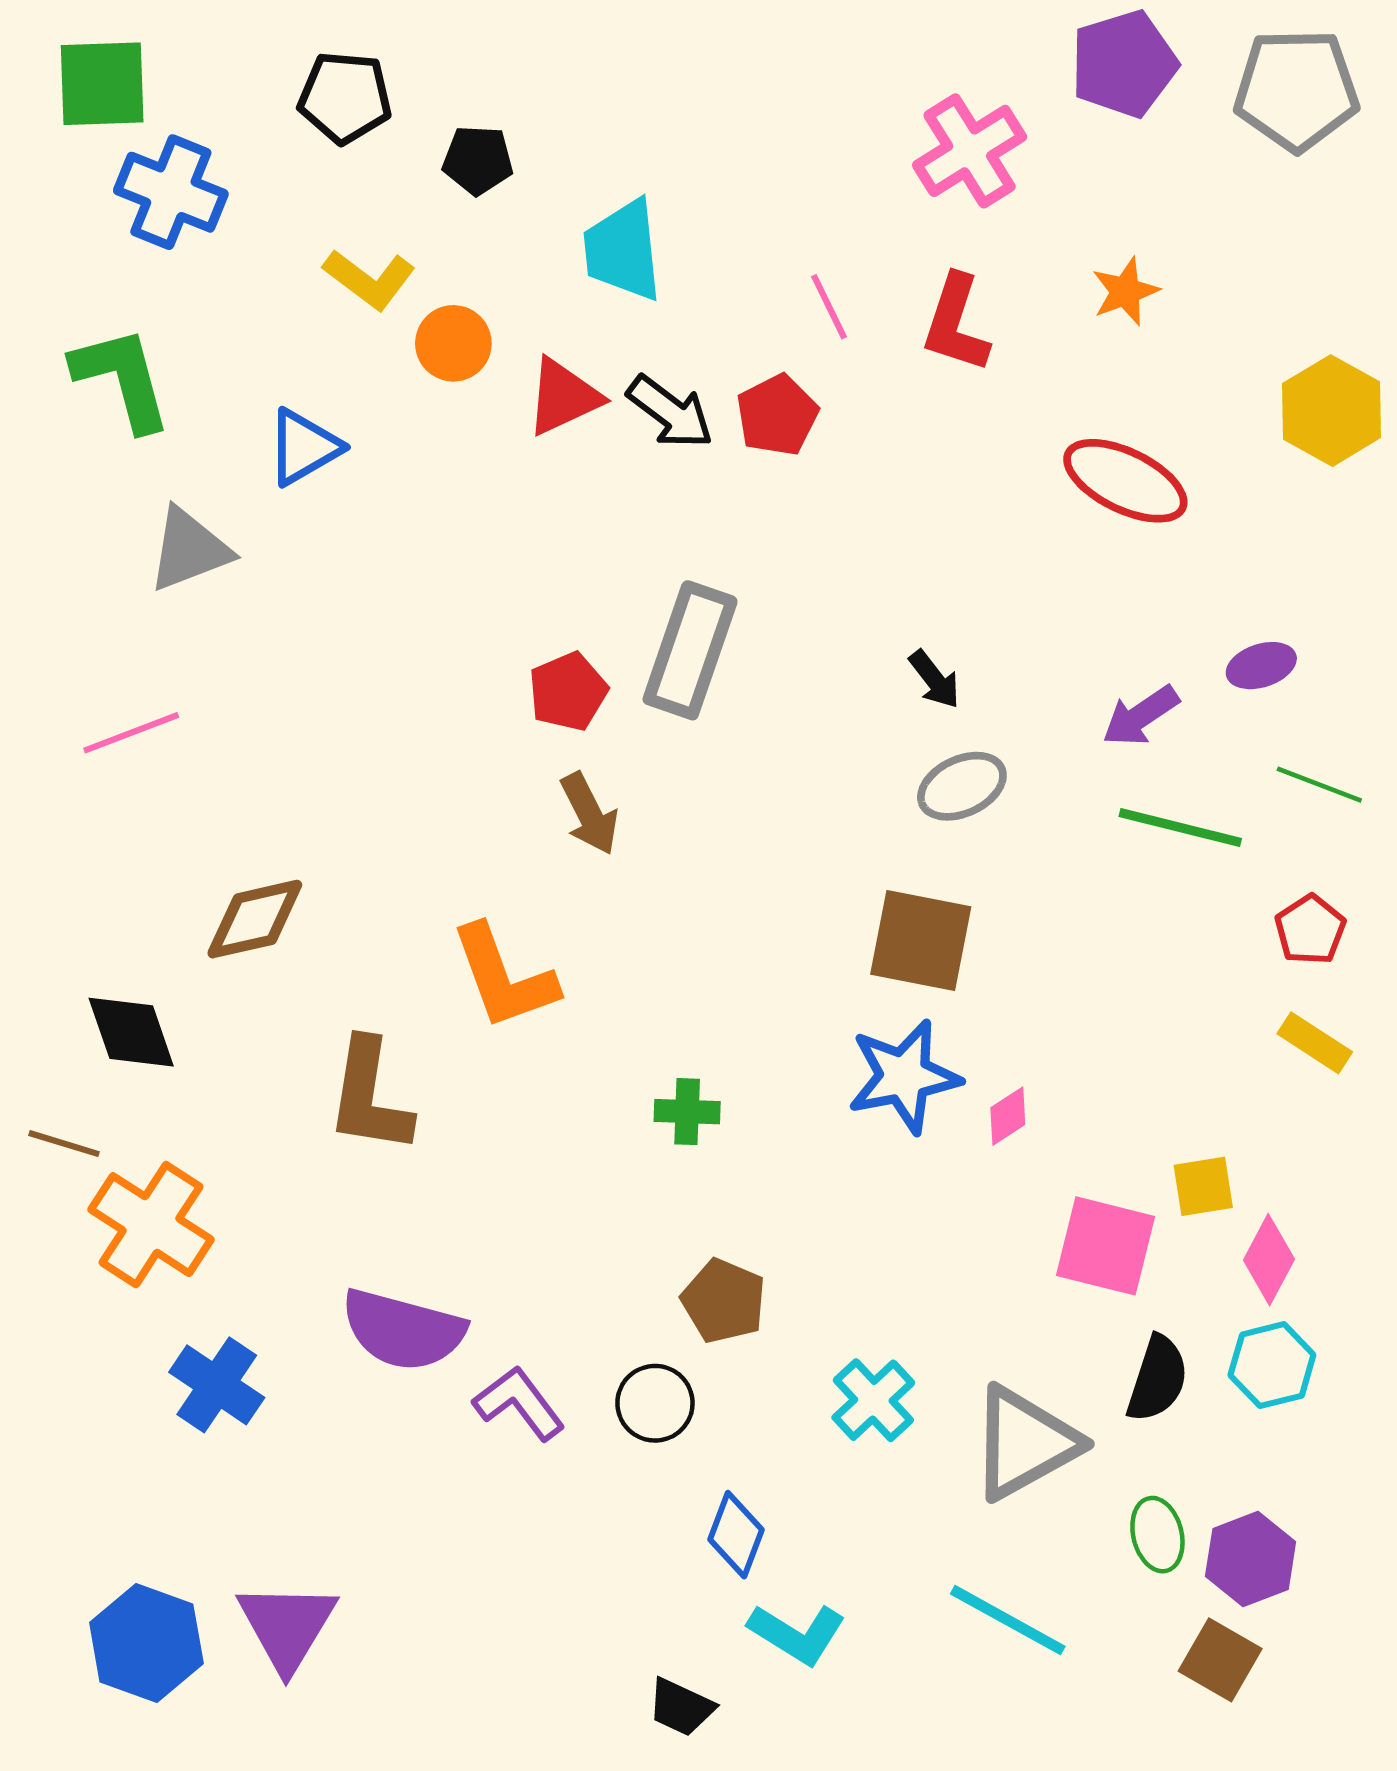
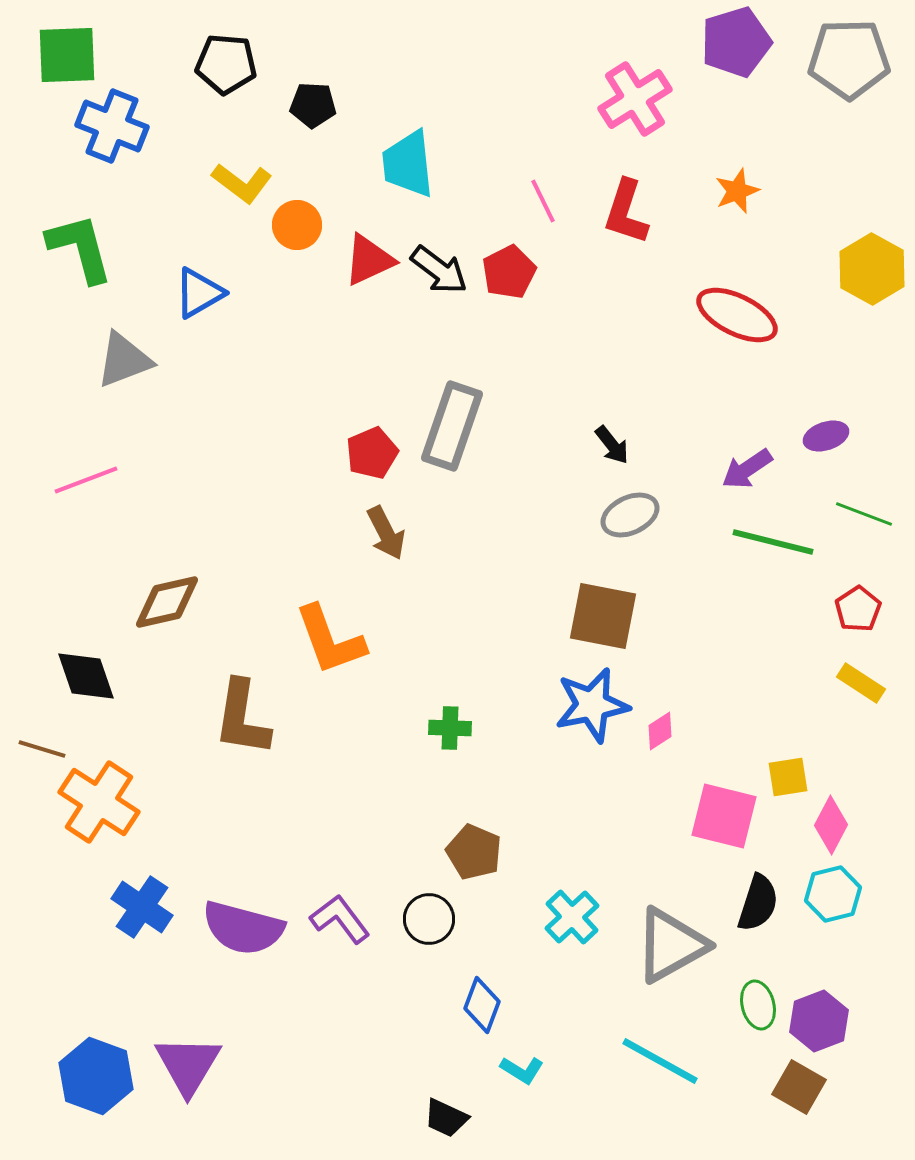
purple semicircle: (403, 1330) -> (243, 928), moved
cyan L-shape: (797, 1634) -> (522, 1070), size x0.7

